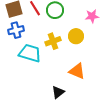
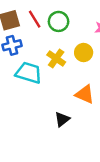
yellow cross: (53, 41) -> (56, 58), turned -35

